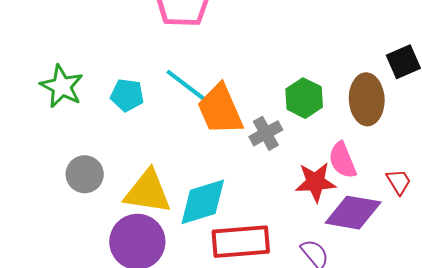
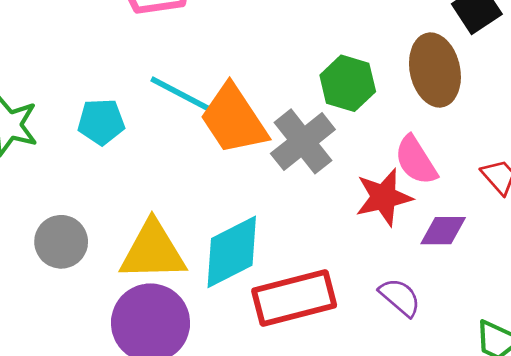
gray cross: (266, 133) -> (303, 141), size x1.4
purple diamond: (353, 213) -> (443, 231), size x0.6

